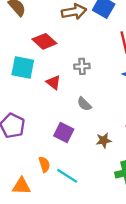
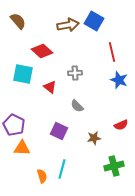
orange semicircle: (44, 164) -> (42, 176), moved
cyan line: (67, 176) -> (62, 169), turned 72
orange triangle: (22, 186) -> (22, 148), moved

